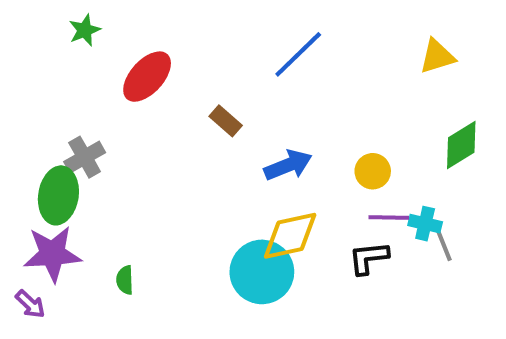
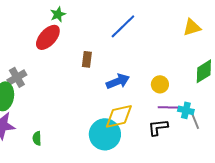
green star: (85, 30) -> (58, 14), moved
brown rectangle: (226, 121) -> (87, 59), turned 56

